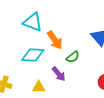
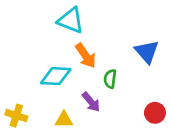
cyan triangle: (33, 22) -> (71, 20), moved
green semicircle: (73, 57) -> (110, 79), turned 136

